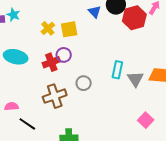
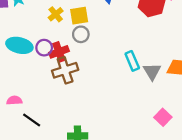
purple circle: (64, 55) -> (44, 48), moved
cyan rectangle: (117, 70) -> (132, 61), turned -36
gray circle: (84, 83) -> (81, 34), moved
brown cross: (55, 96) -> (65, 70), moved

